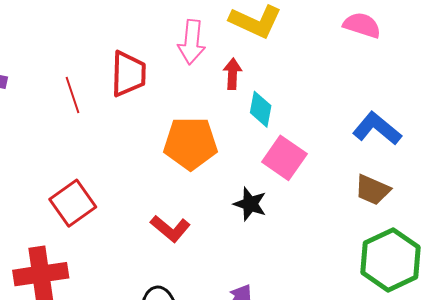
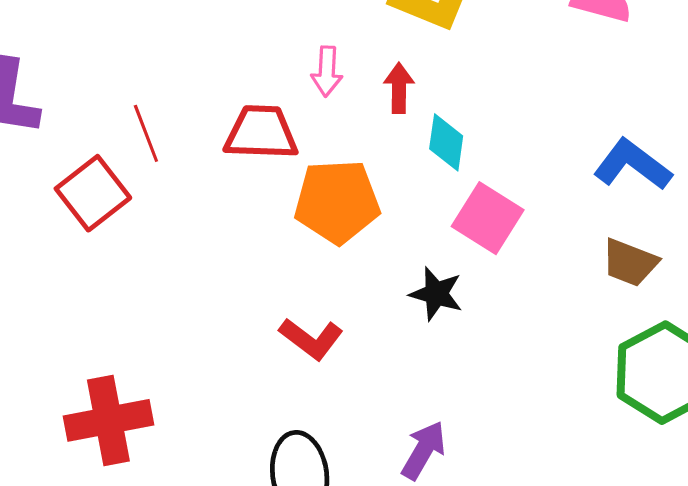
pink arrow: (192, 42) -> (327, 71), moved, size x0.7
red trapezoid: (128, 74) -> (261, 133), moved, turned -87
red square: (73, 203) -> (93, 193), moved

